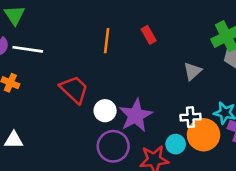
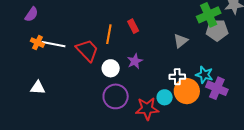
red rectangle: (149, 35) -> (133, 26), moved
orange line: (107, 41) -> (109, 34), moved
white line: (28, 49) -> (53, 44), moved
purple star: (136, 115) -> (135, 61), moved, size x0.6

